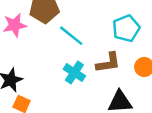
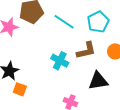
cyan line: (71, 36) -> (64, 22), moved

